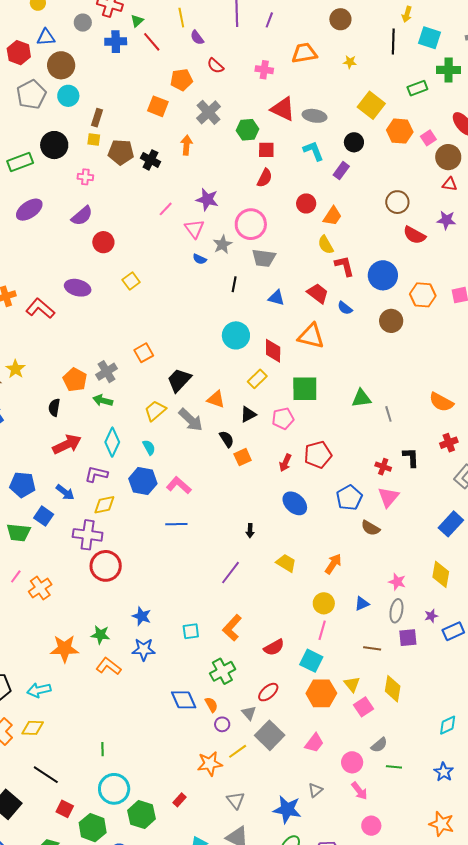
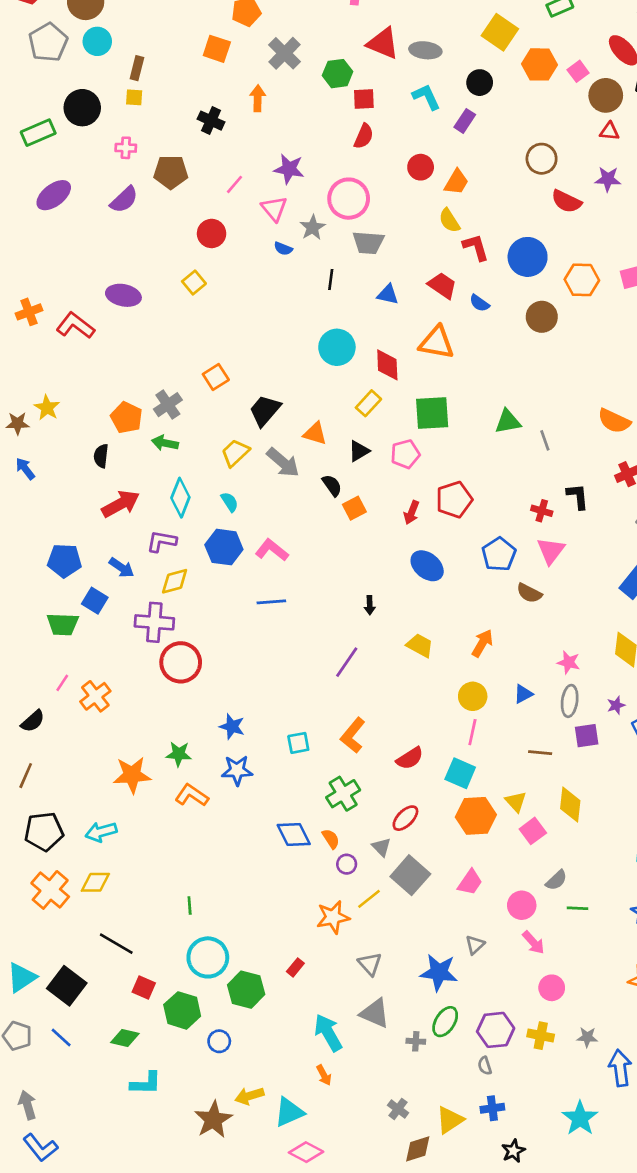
brown pentagon: (121, 152) -> (171, 172), moved
red circle: (103, 242) -> (212, 233), moved

